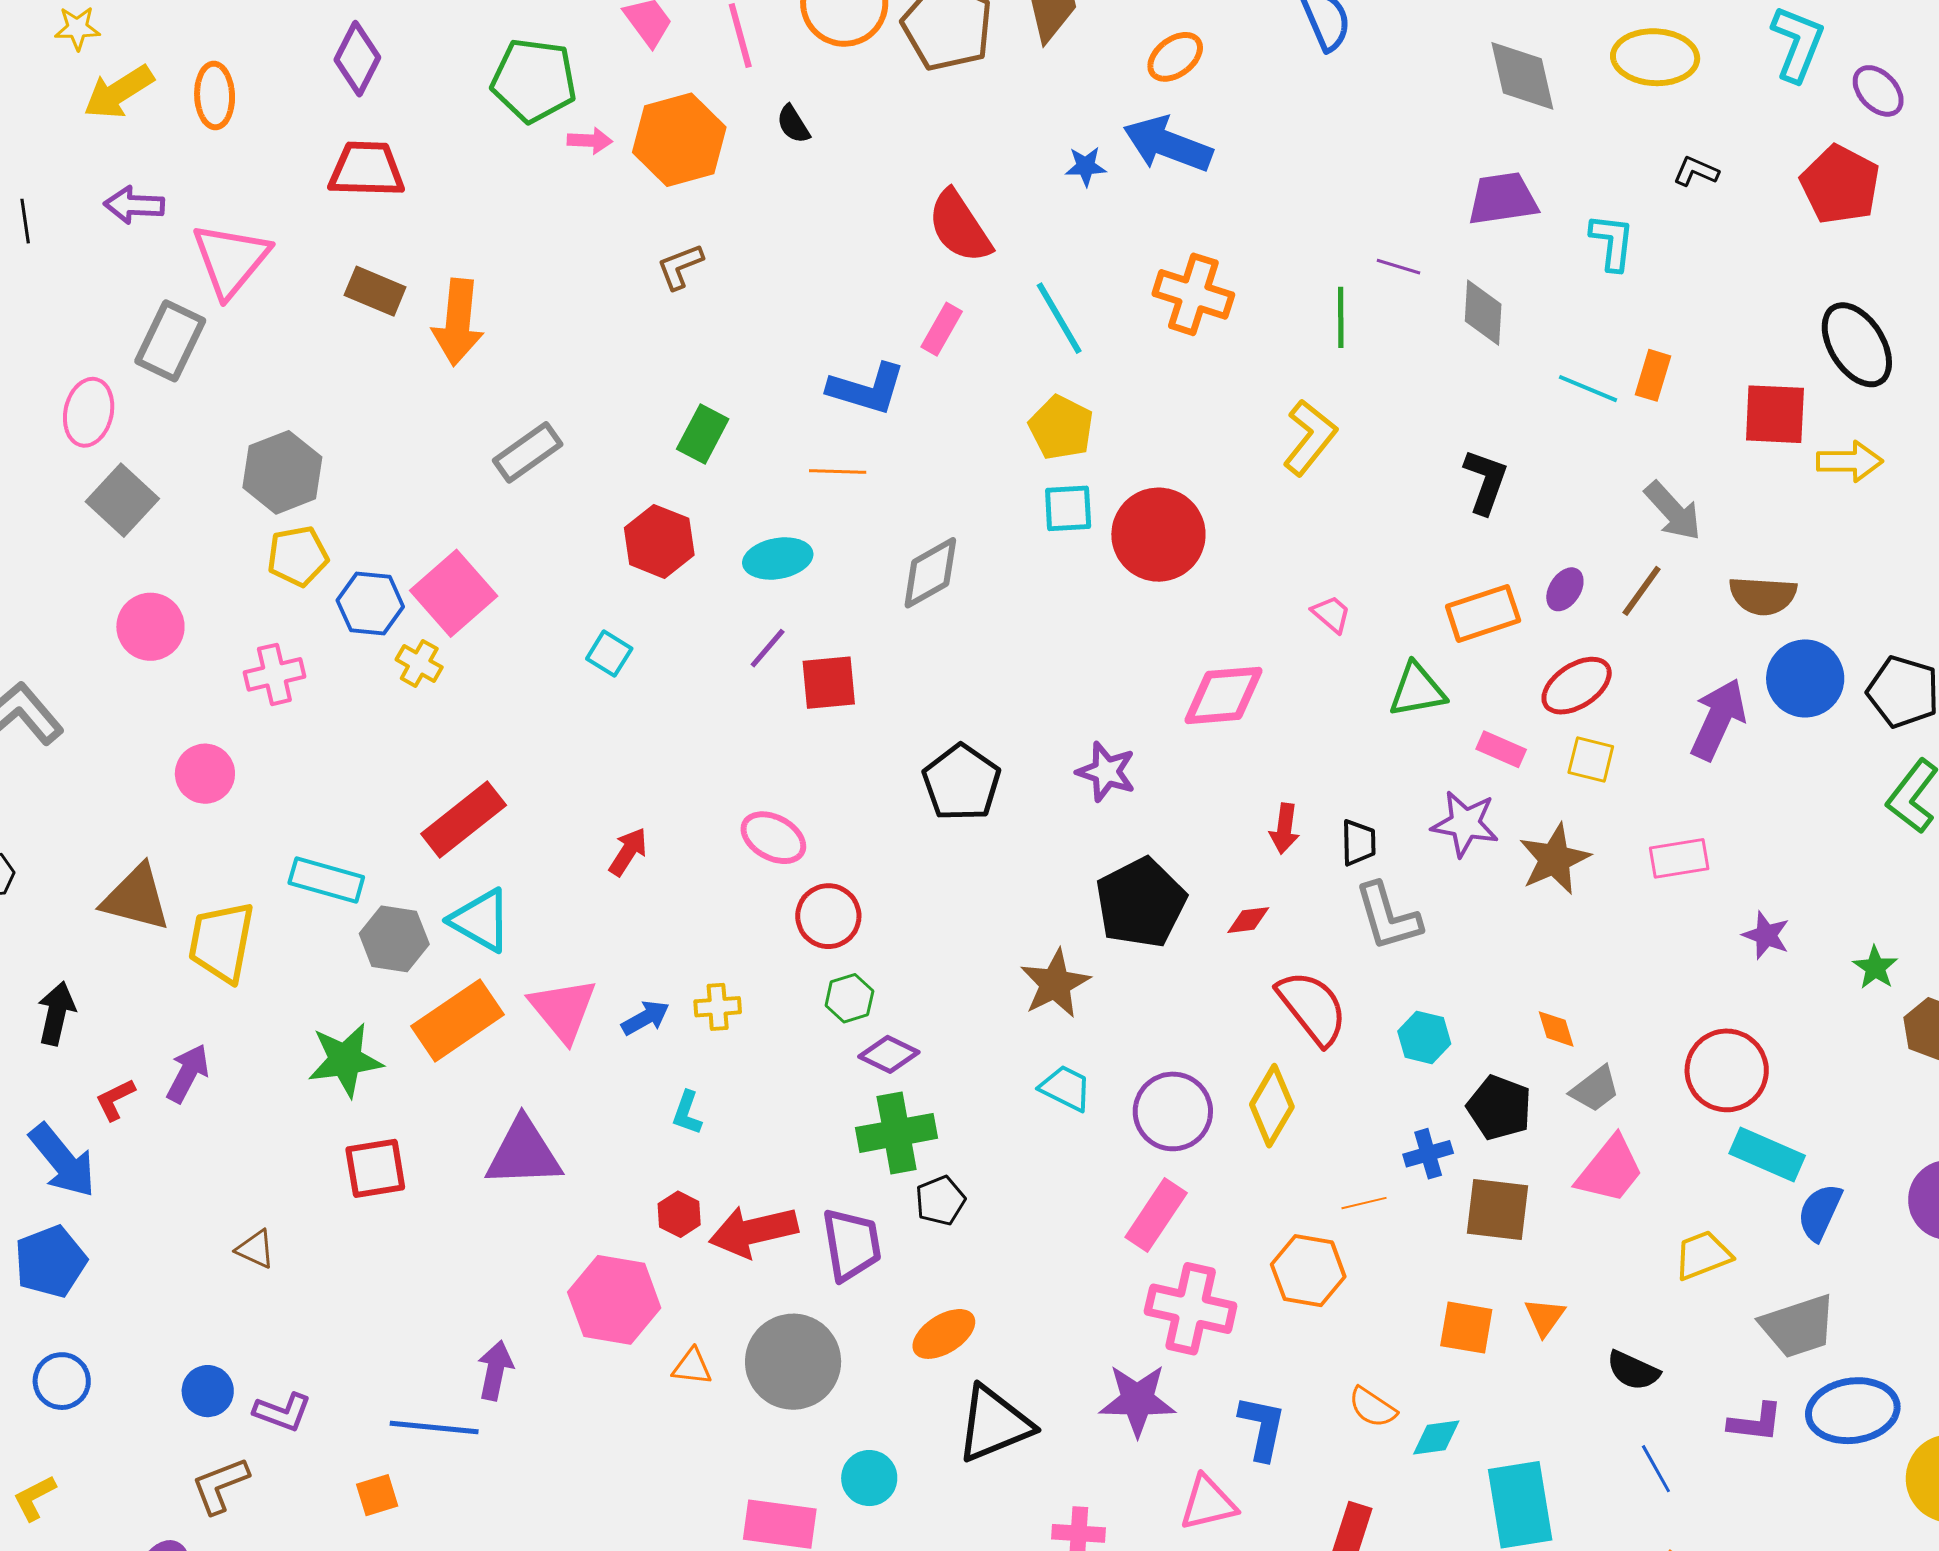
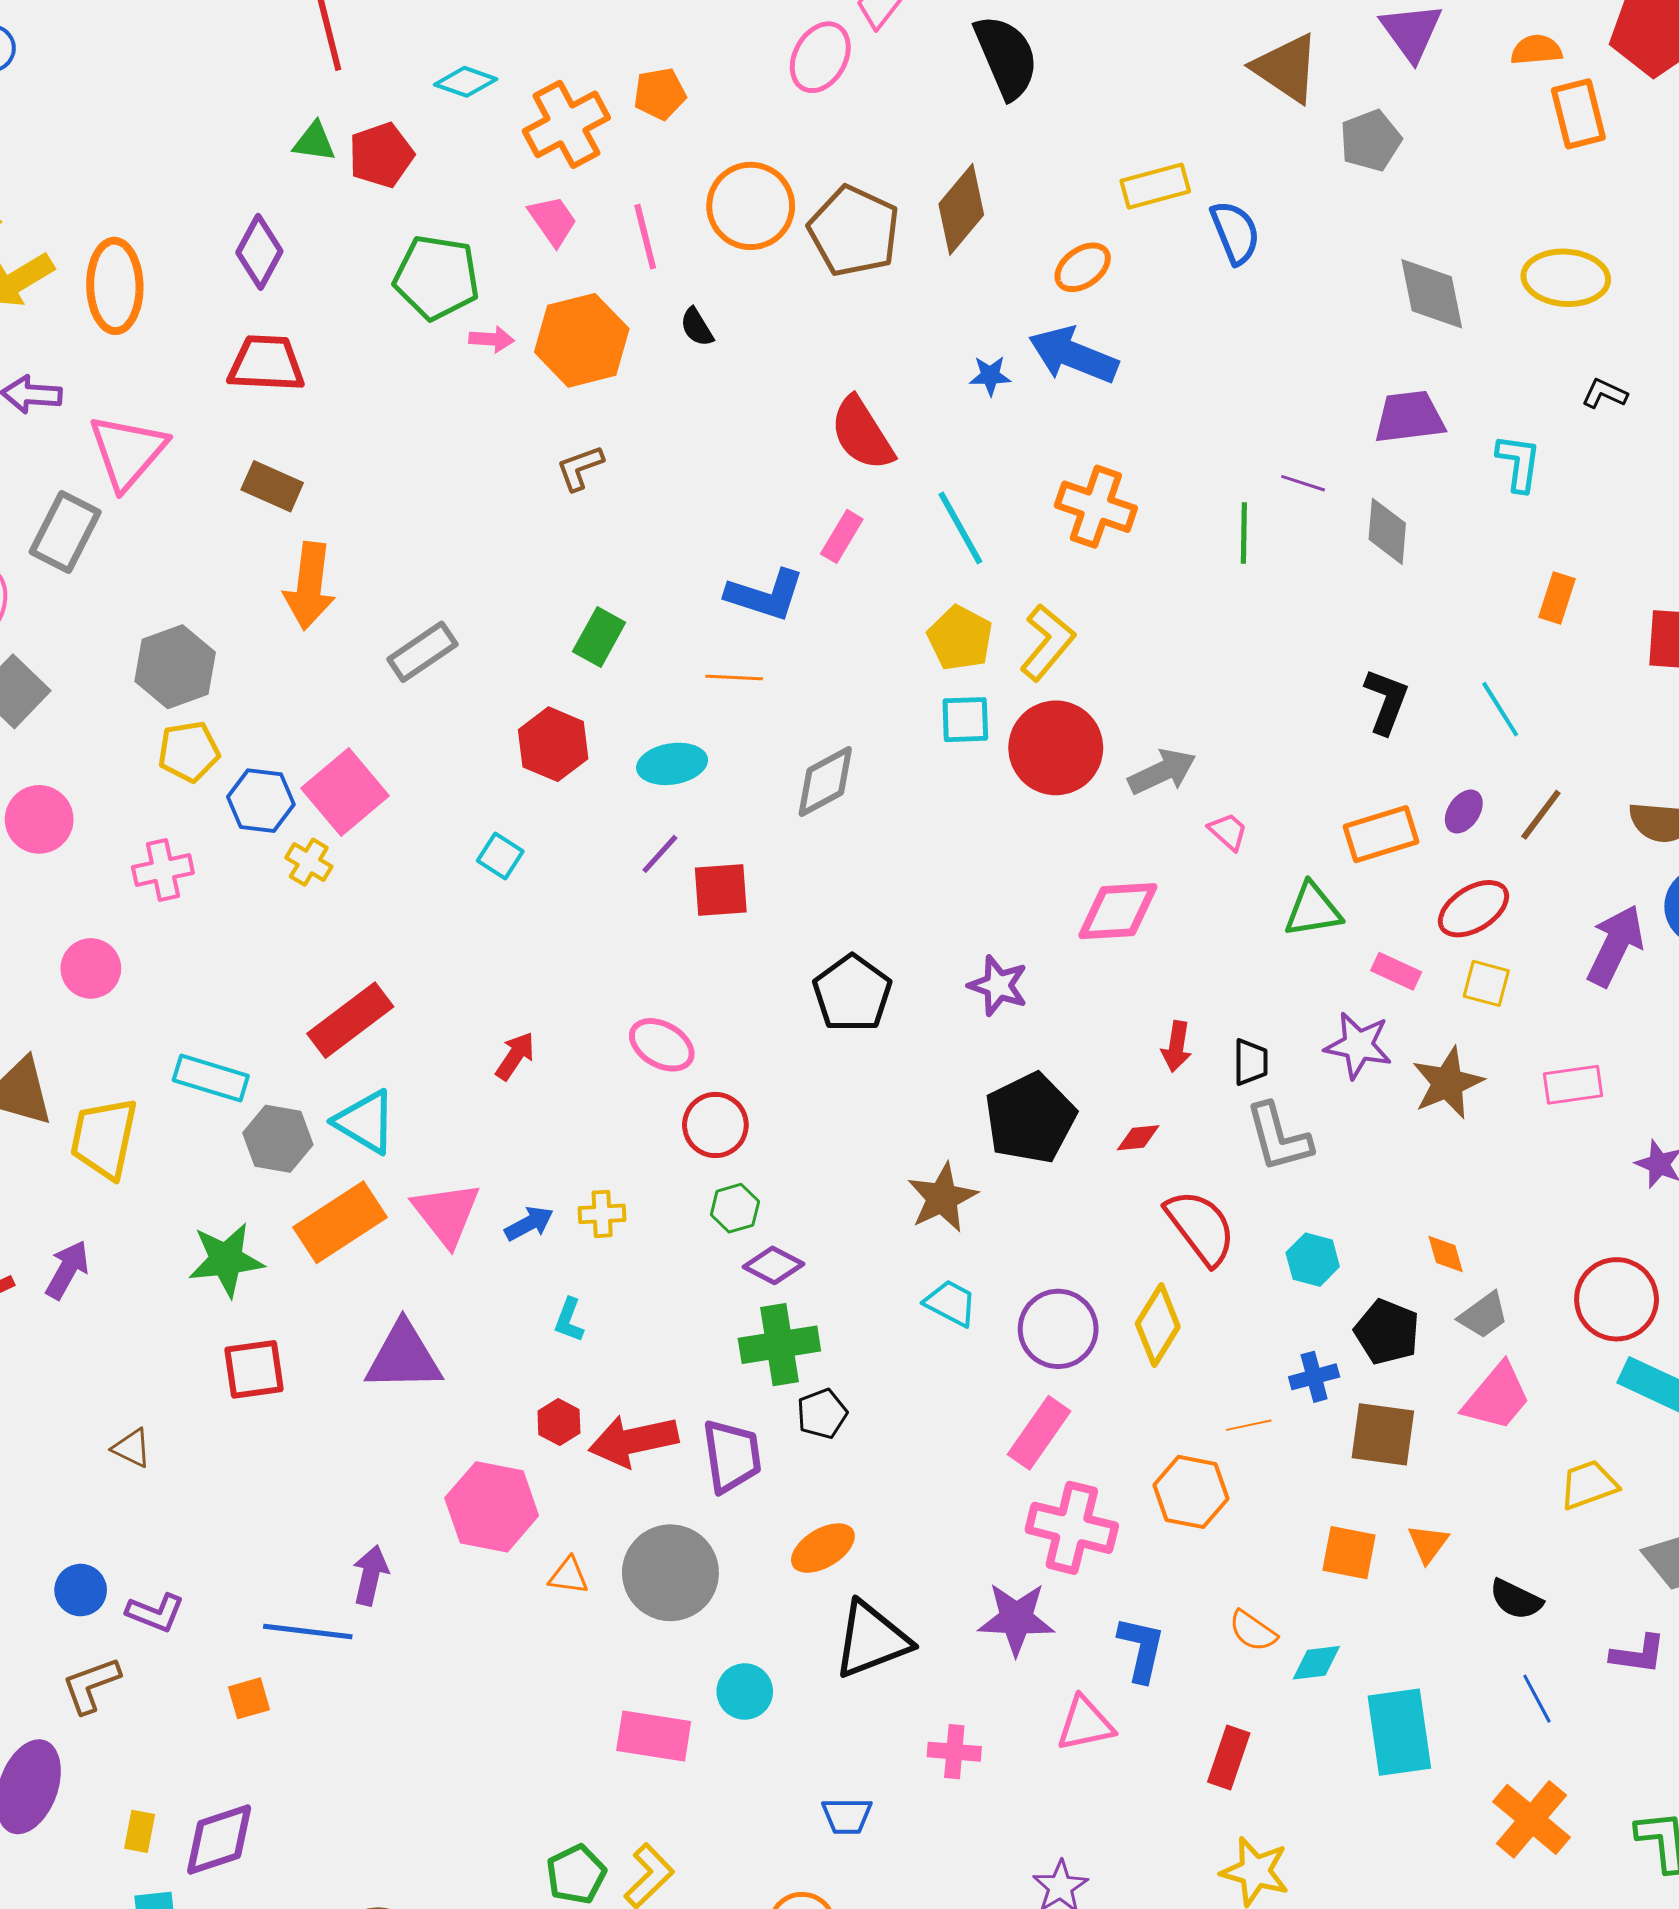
orange ellipse: (215, 96) -> (115, 286), size x1.4
orange arrow: (458, 322) -> (309, 586), moved
cyan line: (1588, 389) -> (1500, 709), moved, turned 34
yellow L-shape: (1310, 437) -> (1047, 642), moved
gray arrow: (1673, 511) -> (1162, 772), moved, turned -74

